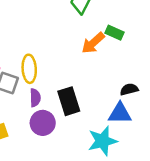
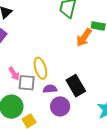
purple semicircle: (35, 98) -> (50, 89), turned -80

